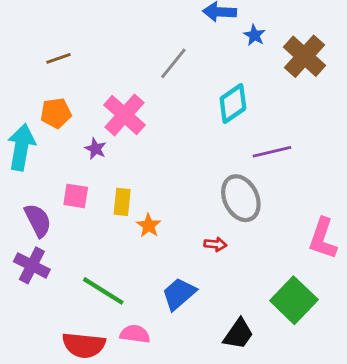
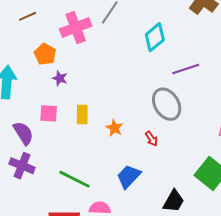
orange pentagon: (56, 113) -> (45, 54), moved, turned -30
pink cross: (124, 115) -> (76, 27), moved, turned 32
orange star: (149, 226) -> (114, 128), moved
red arrow: (215, 244) -> (151, 139), turned 56

